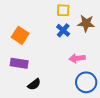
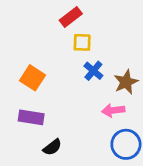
yellow square: (63, 10) -> (82, 42), moved
brown star: (86, 23) -> (126, 82), moved, turned -30

